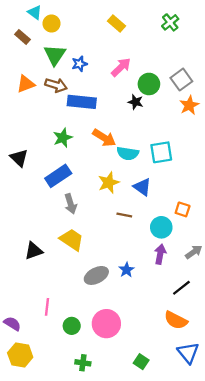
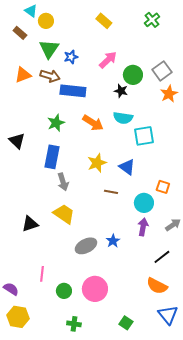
cyan semicircle: (128, 153) -> (123, 118), moved
blue rectangle: (58, 176) -> (52, 157), turned -45

